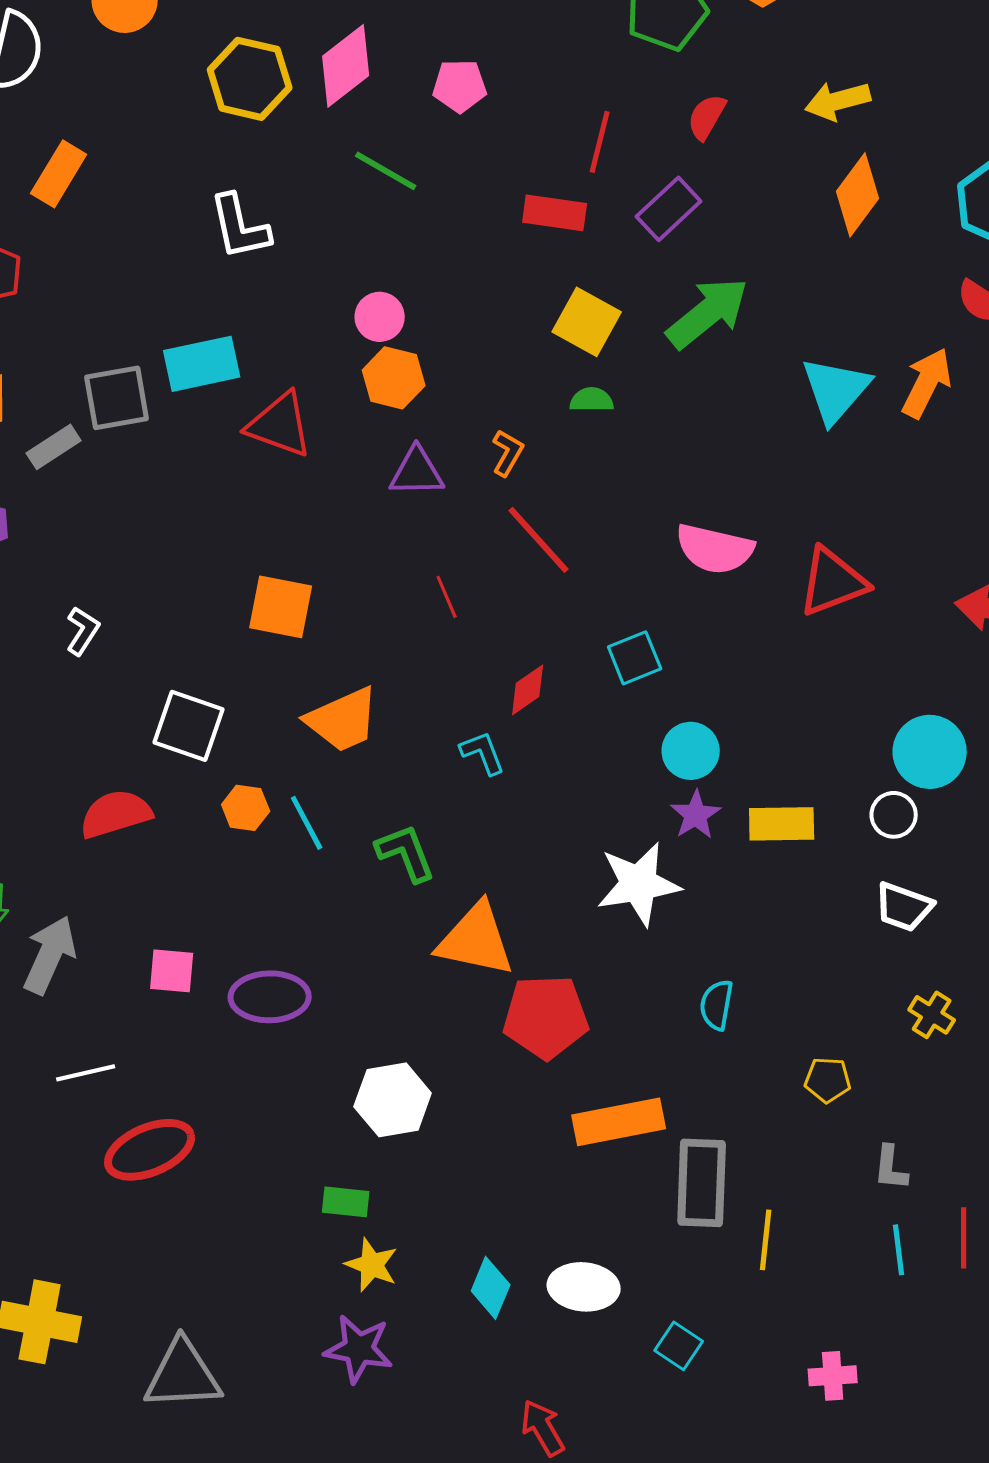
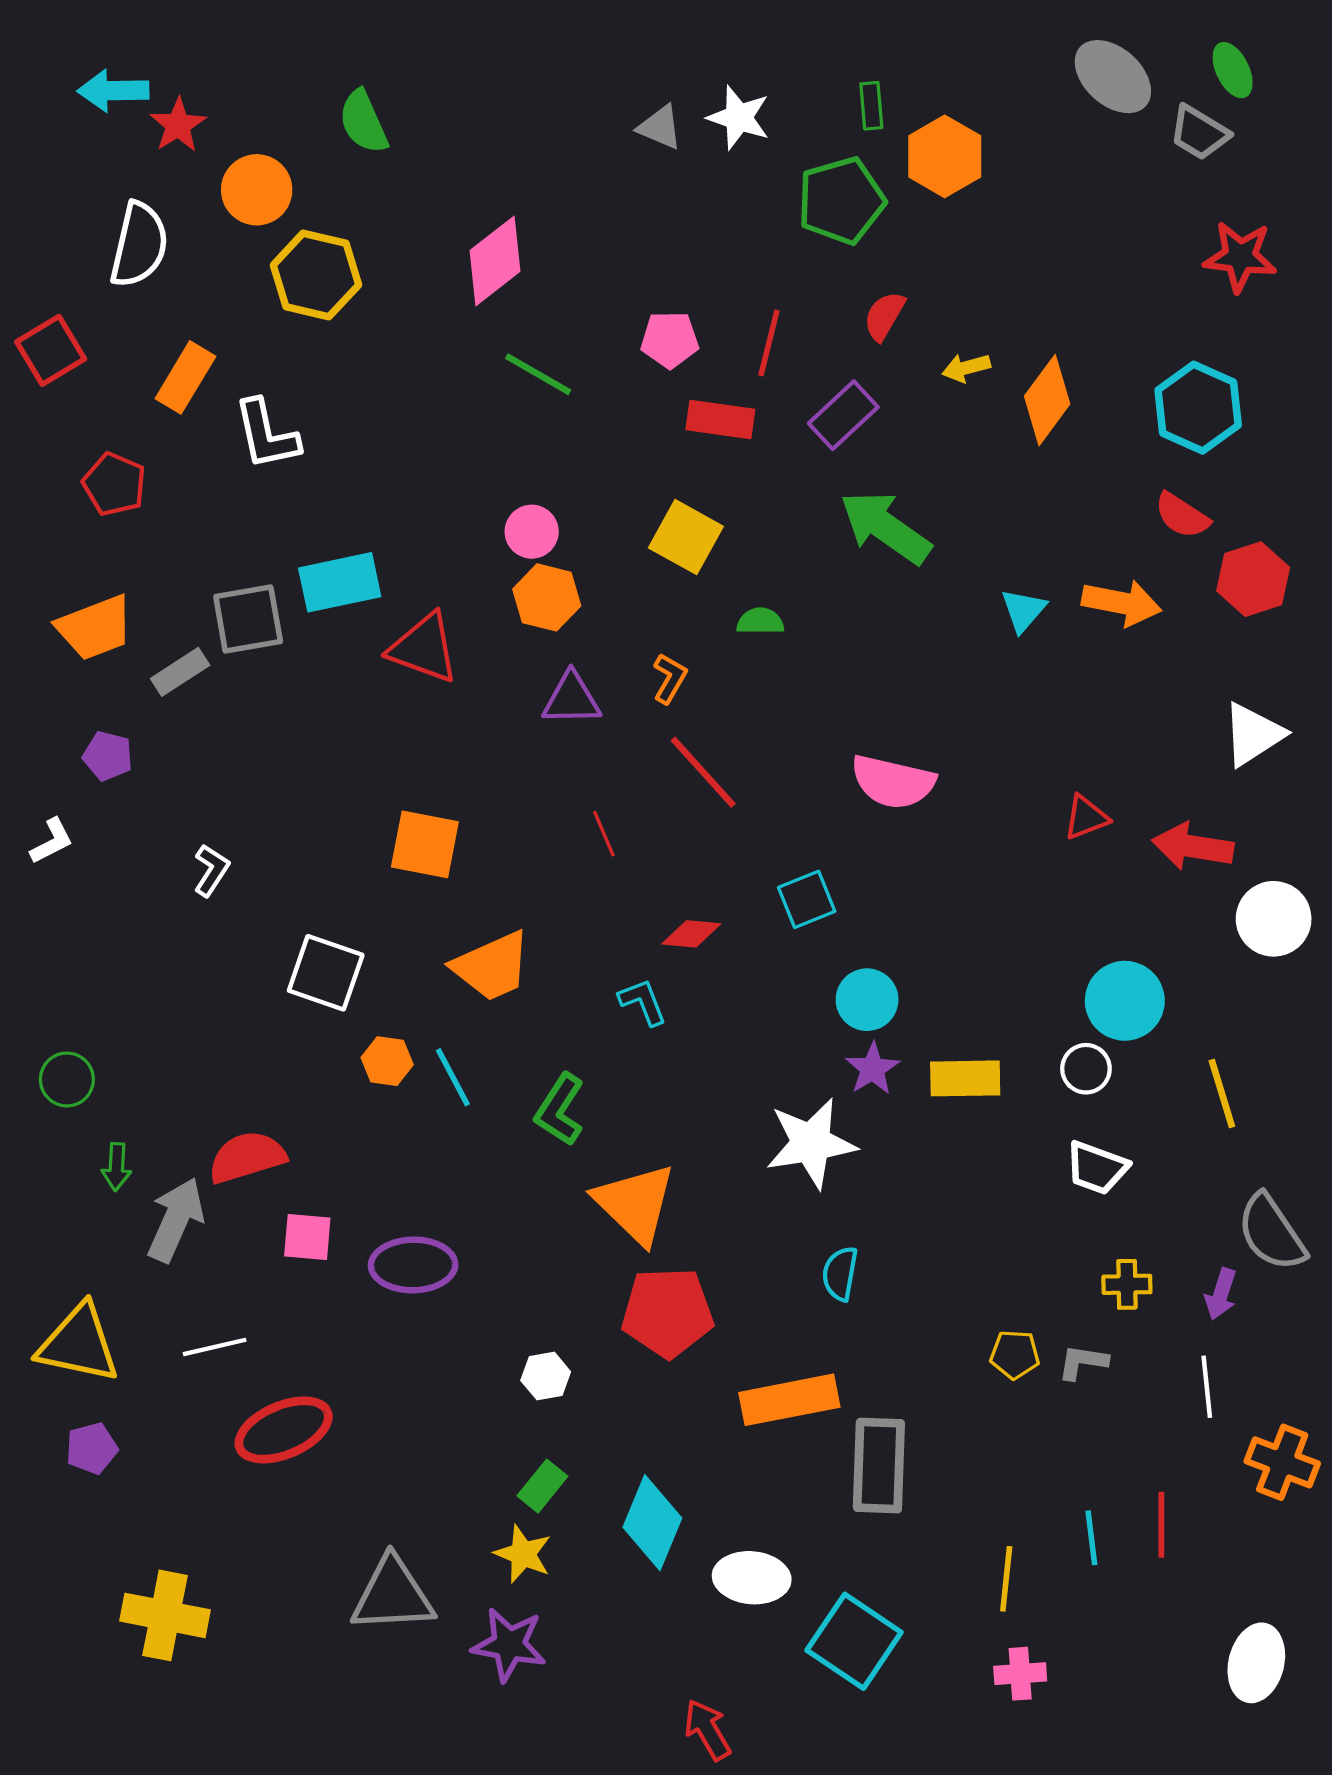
yellow hexagon: (250, 79) -> (316, 275), moved
pink pentagon: (460, 86) -> (670, 340), moved
yellow arrow: (838, 101) -> (966, 368), moved, size x0.7
white L-shape: (240, 227) -> (266, 435), moved
green arrow: (708, 313) -> (885, 527), turned -106
yellow square: (587, 322) -> (686, 537), moved
orange arrow: (927, 383) -> (1122, 603), turned 74
cyan triangle: (836, 390) -> (1023, 610), size x0.6
red triangle: (833, 582) -> (1086, 817), moved, size x0.6
red diamond: (528, 690) -> (691, 934), turned 40
red semicircle: (116, 814) -> (247, 1157), moved
green L-shape: (406, 853) -> (560, 1110), turned -126
orange triangle: (476, 940) -> (635, 1203), turned 32
cyan semicircle: (717, 1005) -> (840, 1274), moved
yellow cross: (932, 1015) -> (1127, 1284), turned -33
red pentagon: (546, 1017) -> (668, 1312), moved
white hexagon: (393, 1100) -> (546, 1376), size x0.6
gray L-shape: (891, 1168) -> (1083, 1362), moved, turned 93
green rectangle: (346, 1202) -> (542, 1486), moved, turned -57
yellow line: (766, 1240) -> (1006, 1579), moved
cyan diamond: (491, 1288) -> (652, 1523), moved, size x1.4
cyan square: (679, 1346) -> (854, 1641), size x1.8
gray triangle: (183, 1375) -> (393, 1595), moved

